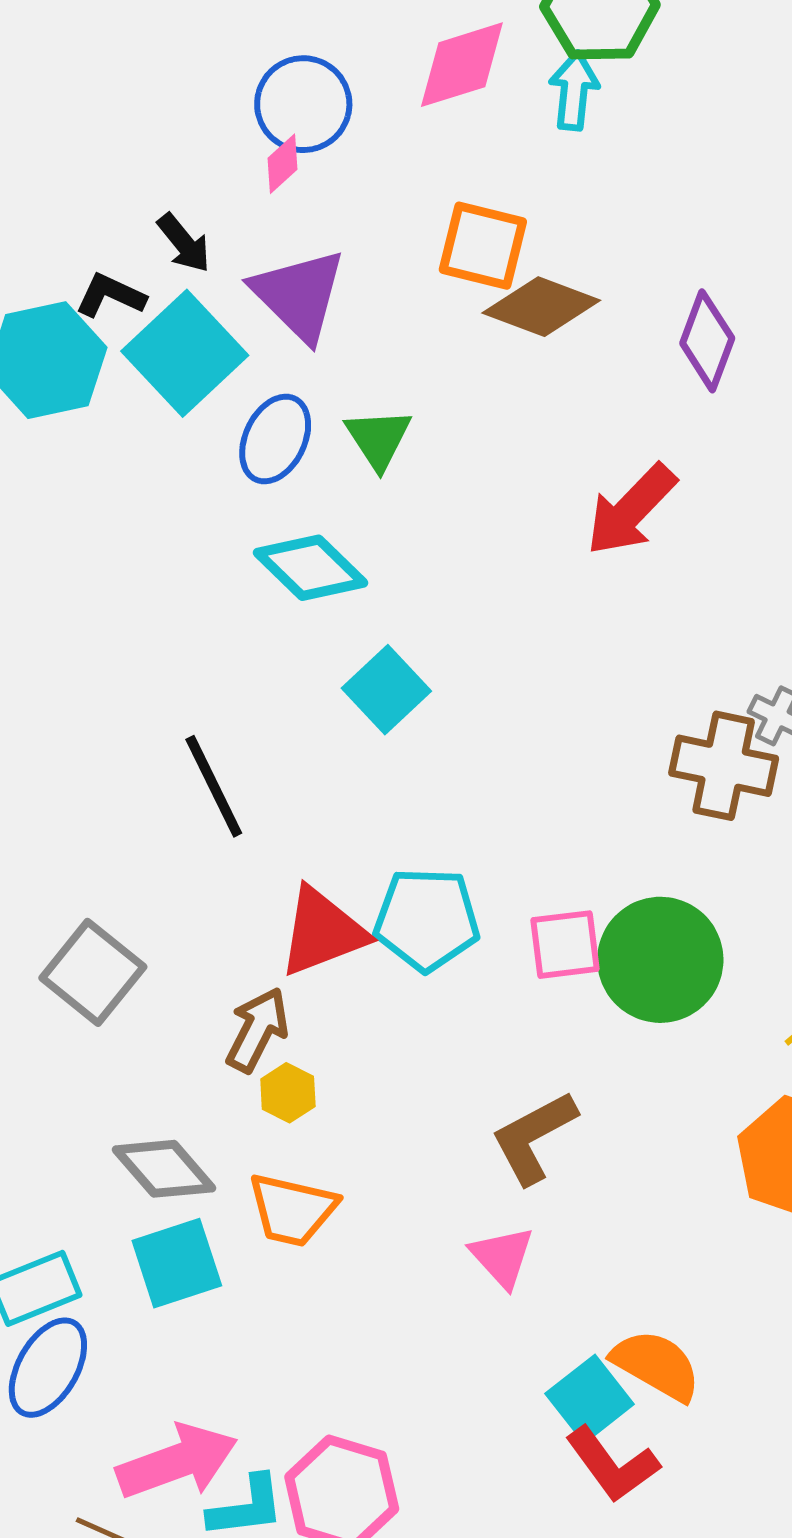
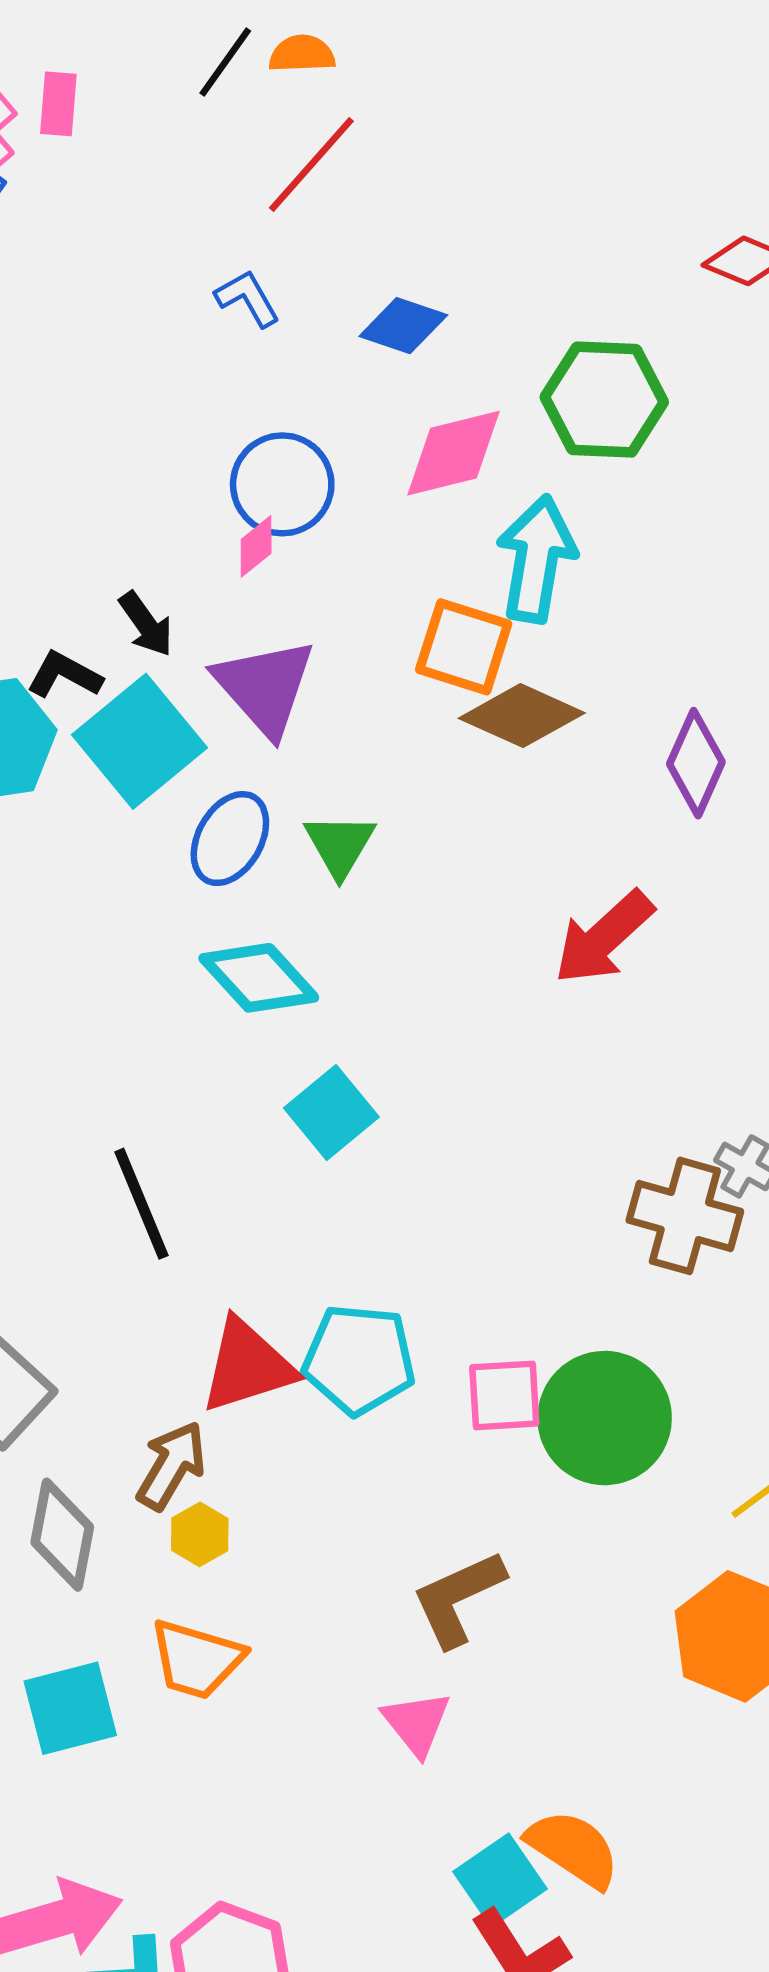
cyan arrow: (574, 91) -> (536, 559), moved, size x1.5
gray diamond: (164, 1169) -> (62, 1535), moved, turned 48

